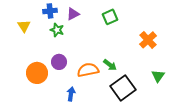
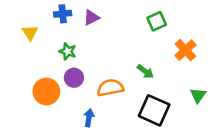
green square: (110, 17) -> (157, 21), moved
green star: (57, 30) -> (68, 51), moved
green arrow: (110, 65) -> (145, 71), moved
black square: (123, 88) -> (154, 110), turned -30

